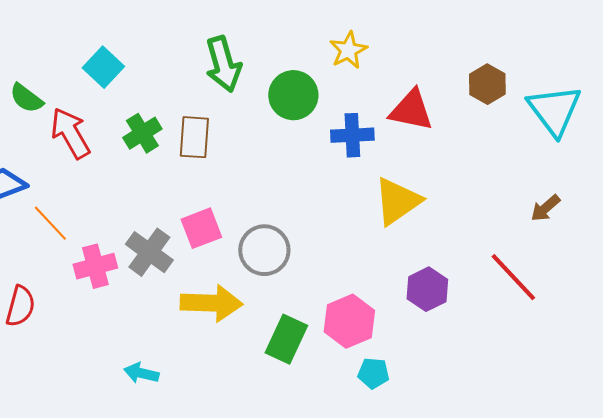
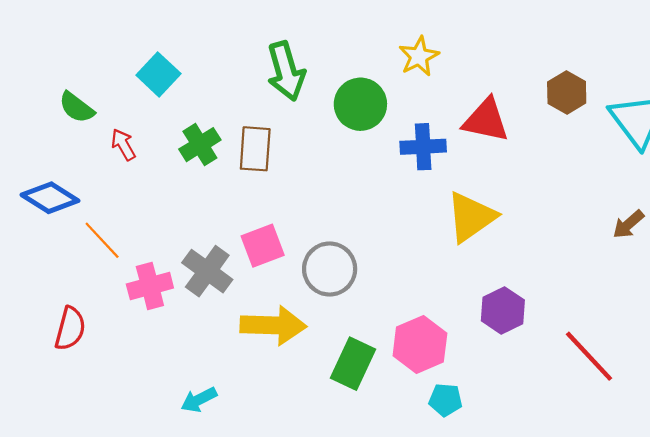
red arrow: (70, 133) -> (123, 145), size x0.6
red line: (513, 277) -> (589, 356), moved
cyan arrow: (141, 373) -> (199, 400), turned -40

